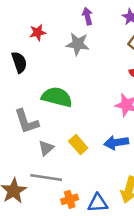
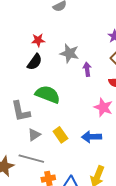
purple arrow: (87, 16) -> (87, 69), moved
black semicircle: (19, 62) -> (35, 62), moved, turned 48

